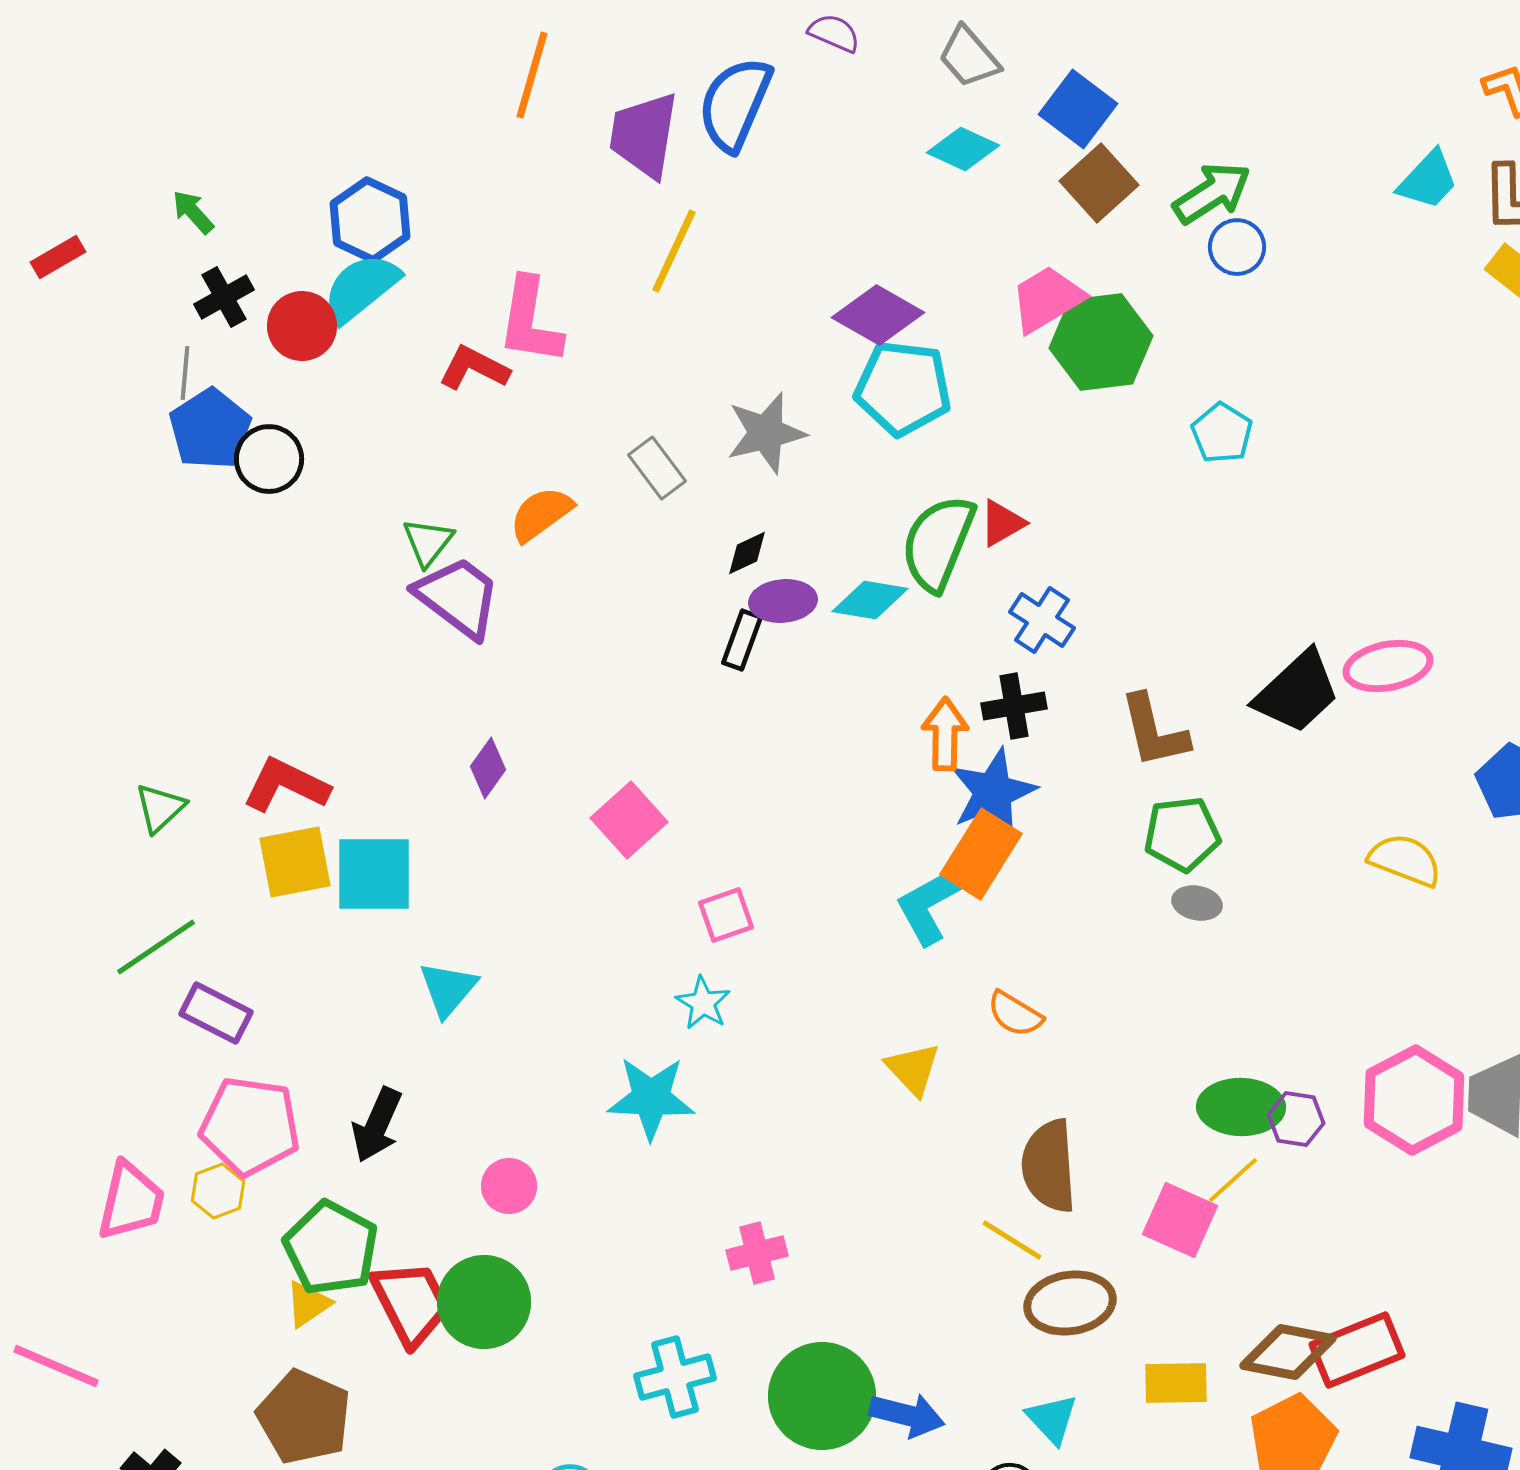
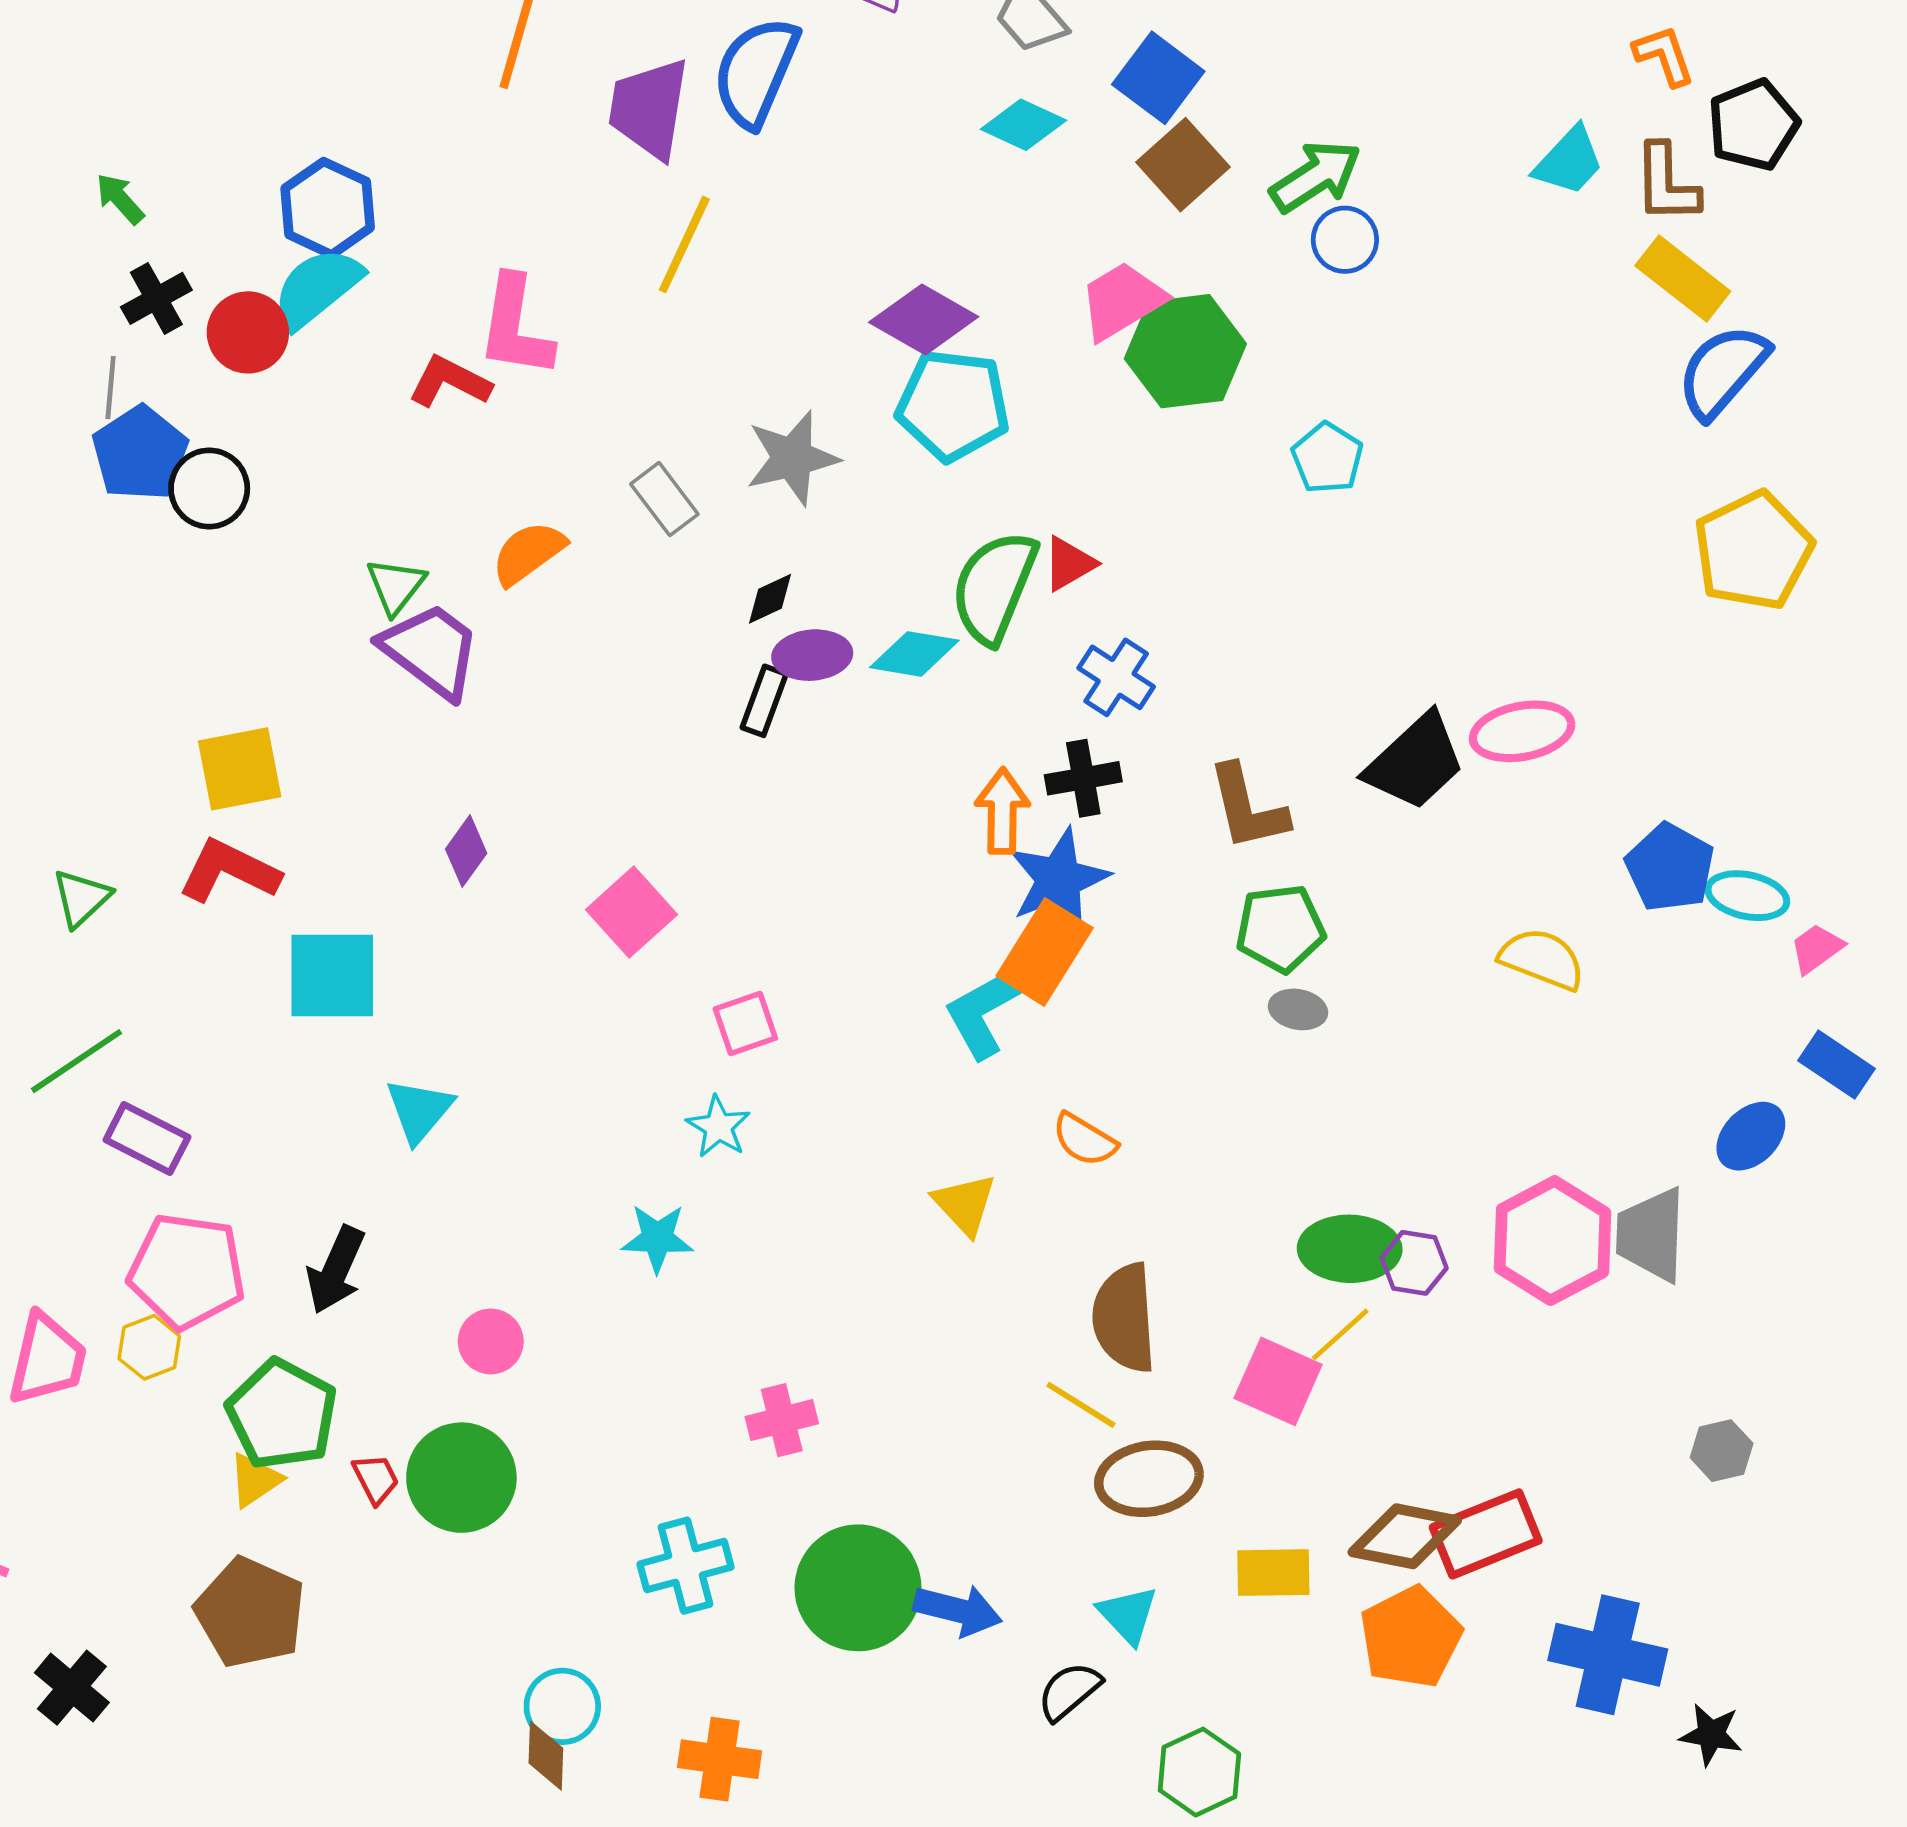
yellow square: (295, 862) -> (240, 769), moved
cyan star: (651, 1098) -> (657, 1238), size x0.7
red trapezoid: (411, 1303) -> (376, 1479), size x0.5

